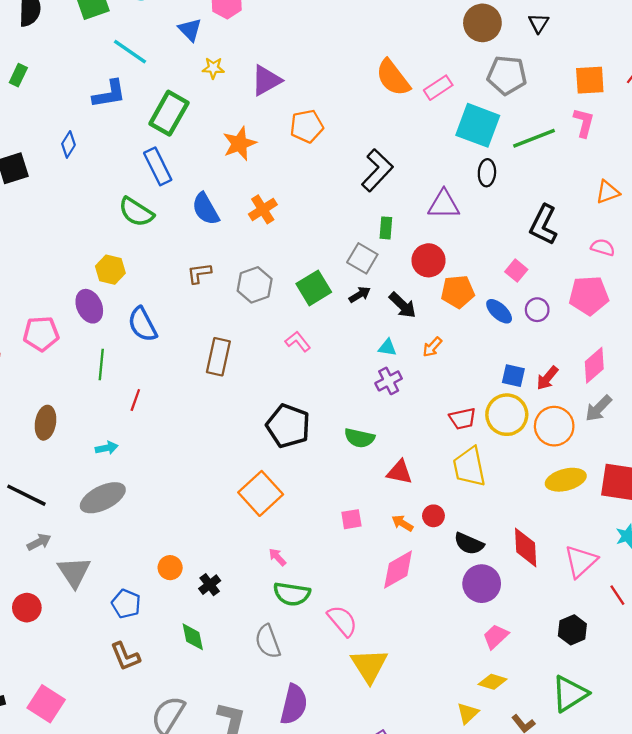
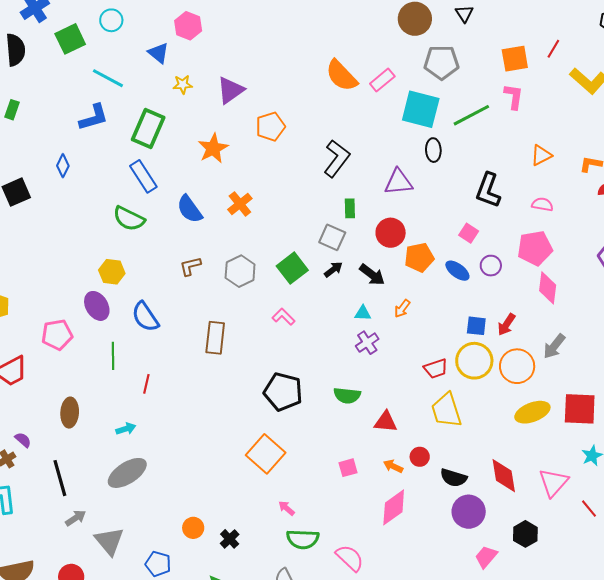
pink diamond: (594, 365) -> (548, 288), moved, turned -36
black line: (26, 495) -> (60, 478), turned 54
black hexagon: (572, 630) -> (525, 534), moved

